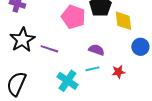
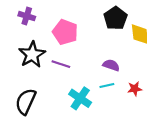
pink pentagon: (73, 17) -> (65, 32), moved

